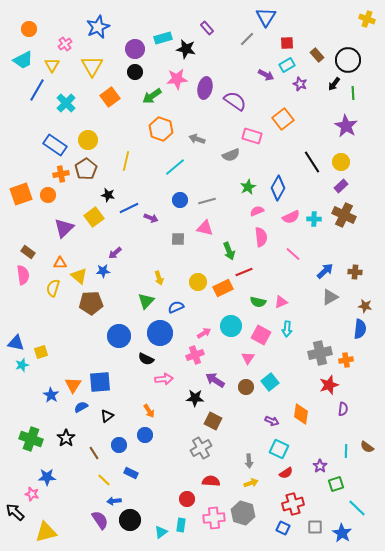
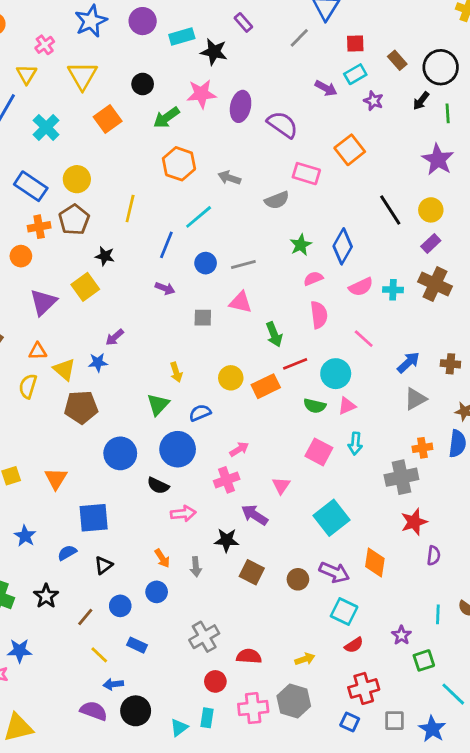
purple circle: (135, 49) -> (143, 21), moved
blue line: (129, 208) -> (166, 245), moved, turned -42
cyan circle: (231, 326) -> (336, 374), moved
pink triangle: (248, 358) -> (281, 486), moved
orange cross: (346, 360) -> (422, 448), moved
cyan square: (270, 382) -> (331, 518), size x1.4
orange triangle: (73, 385) -> (56, 479), moved
brown circle: (246, 387) -> (298, 579), moved
purple arrow: (272, 421) -> (334, 572), size x1.5
gray cross: (201, 448) -> (204, 637), moved
brown line: (94, 453) -> (85, 617), turned 72
gray arrow: (249, 461) -> (196, 567), moved
purple semicircle: (100, 520) -> (94, 711), turned -36

